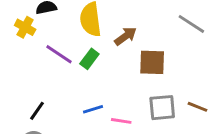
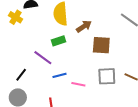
purple line: (59, 54) -> (43, 58), moved
green rectangle: (89, 59) -> (59, 41), turned 32

